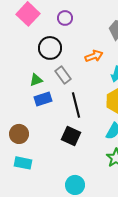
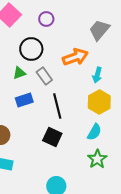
orange arrow: (94, 56) -> (75, 57), size x1.4
green triangle: (36, 80) -> (19, 73), moved

